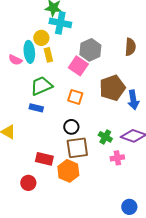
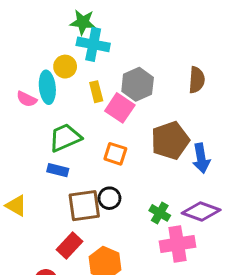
yellow rectangle: (48, 55) -> (96, 92), moved
brown square: (77, 148) -> (84, 206), moved
pink cross: (117, 158) -> (177, 244), size x1.6
red rectangle: (44, 159) -> (70, 246), turned -60

